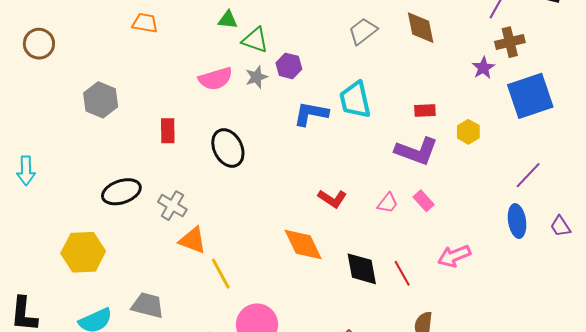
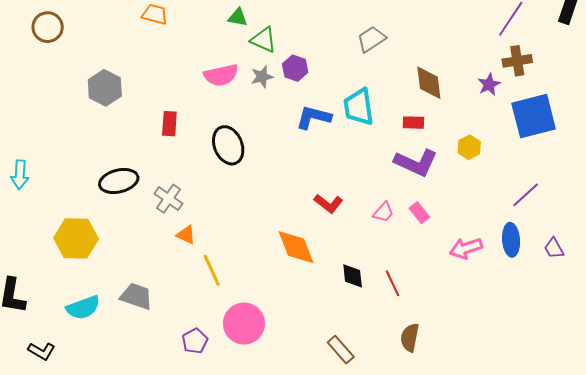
brown diamond: (421, 28) -> (429, 83), moved
red rectangle: (425, 111) -> (413, 123), moved
cyan arrow: (26, 171) -> (20, 175), moved
orange triangle: (193, 240) -> (186, 235), size x0.7
pink arrow: (454, 256) -> (466, 248), moved
black diamond: (362, 269) -> (353, 276), size x0.7

